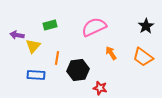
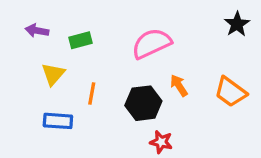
black star: (146, 26) -> (237, 24), moved
purple arrow: (17, 35) -> (37, 31), moved
black hexagon: (78, 70) -> (143, 103), moved

